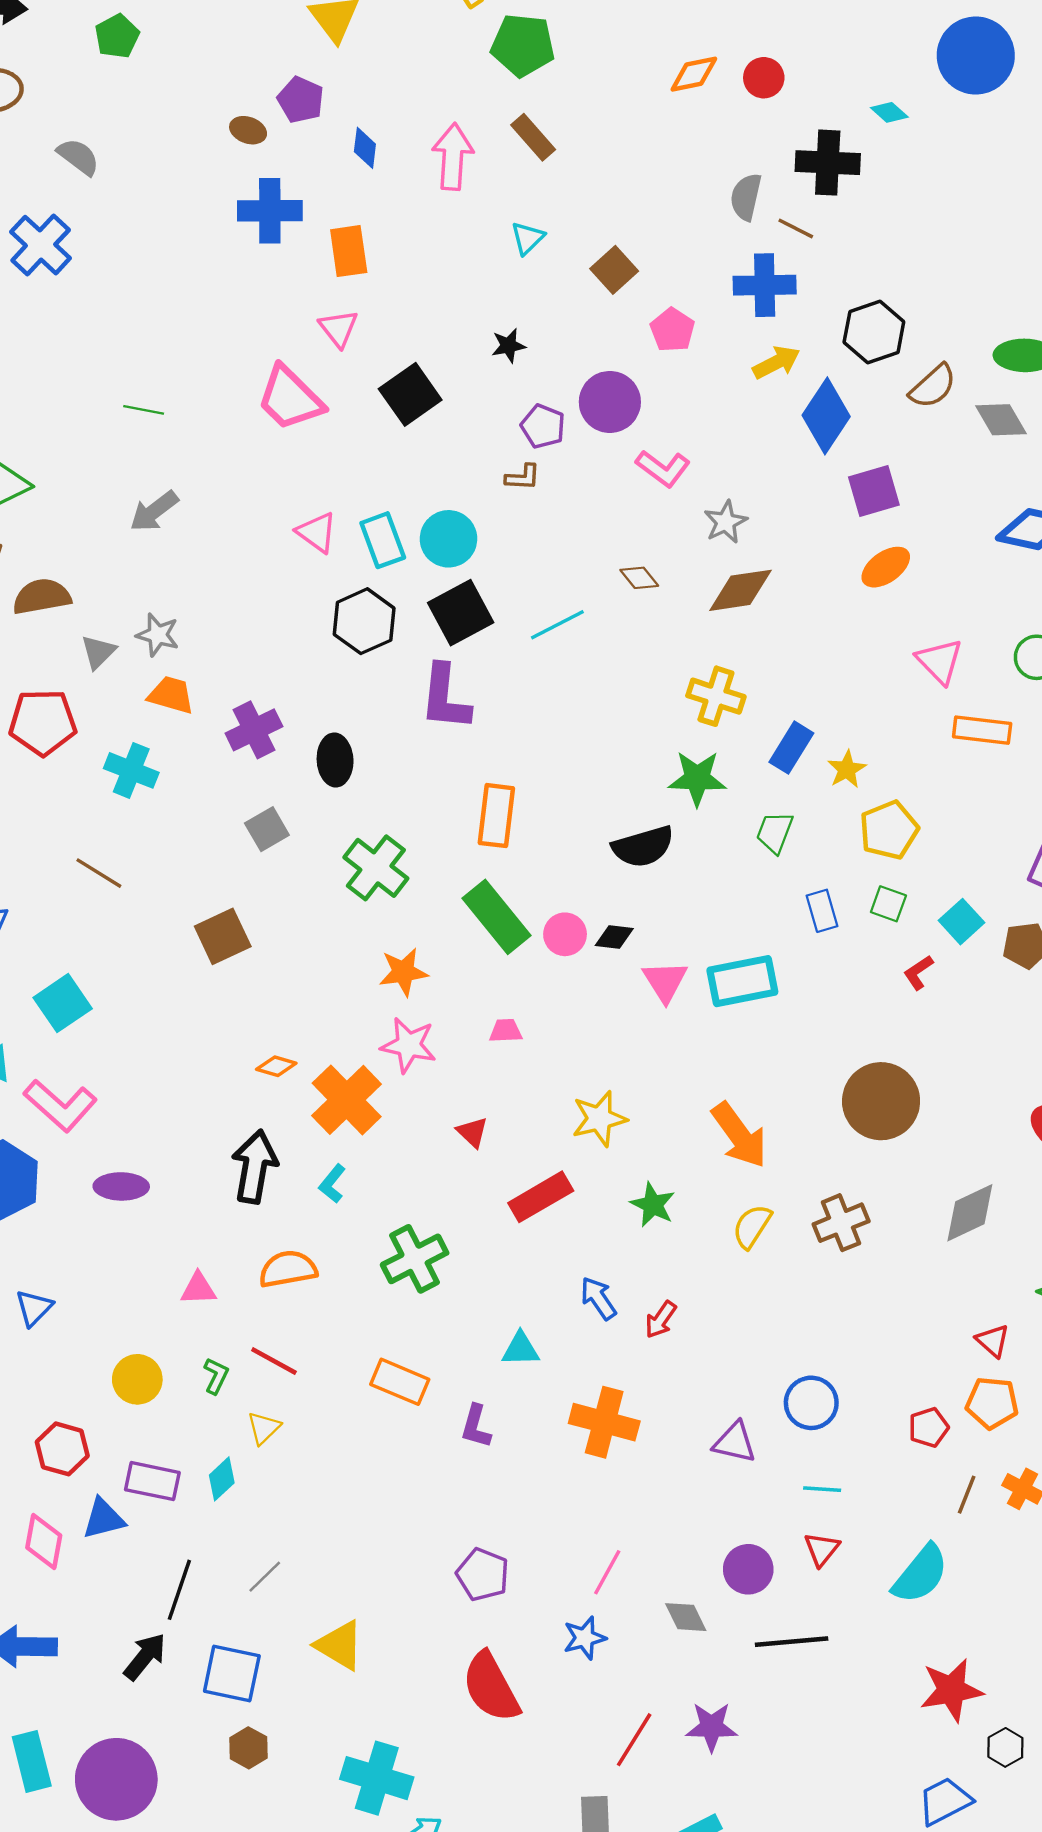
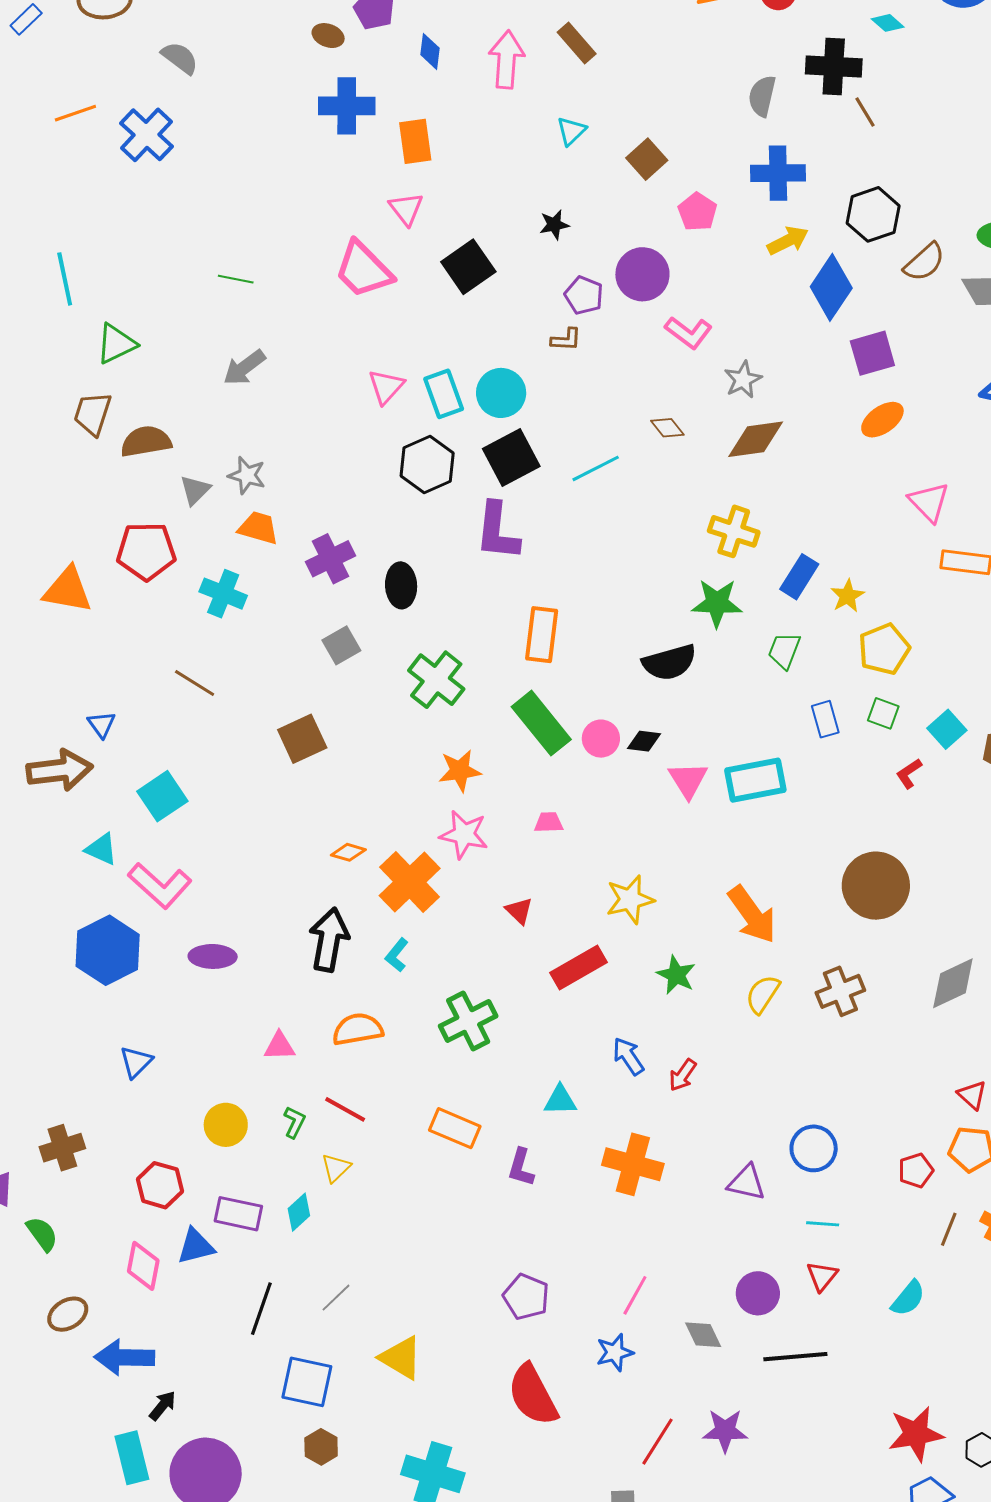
brown line: (796, 228) -> (865, 112), moved, turned 32
pink triangle: (317, 532) -> (386, 387), turned 36
cyan semicircle: (921, 1574) -> (908, 1298), size x0.7
black arrow: (145, 1657) -> (163, 1406), moved, size x0.7
red star: (951, 1690) -> (916, 1434), moved

